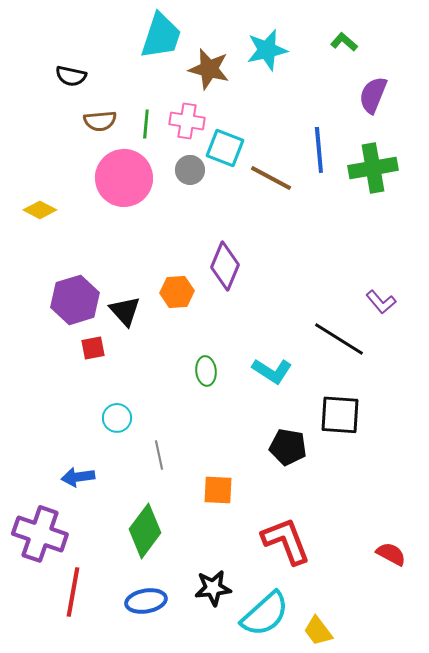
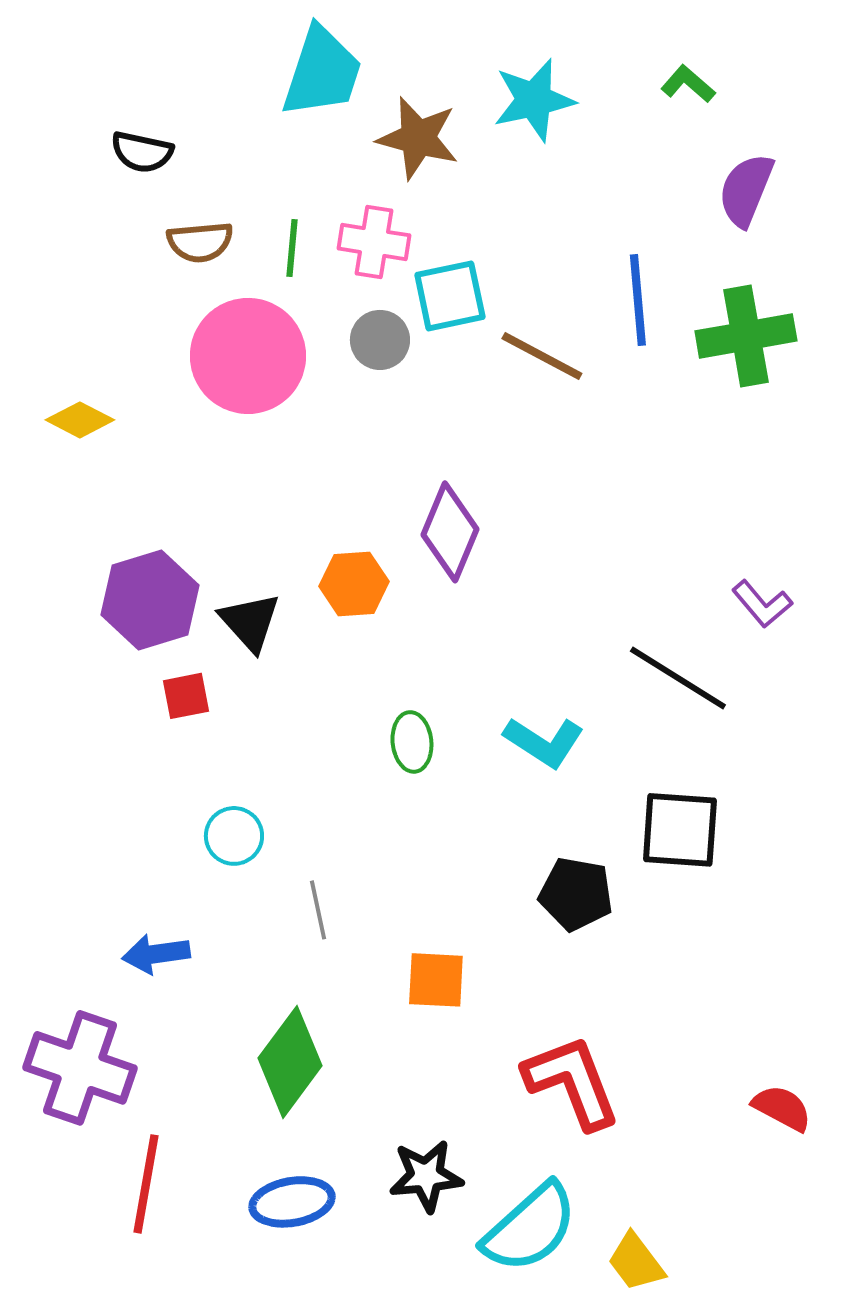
cyan square: (225, 148) -> (450, 296), turned -33

